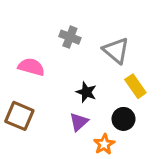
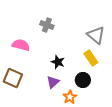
gray triangle: (116, 50) -> (96, 35), moved

